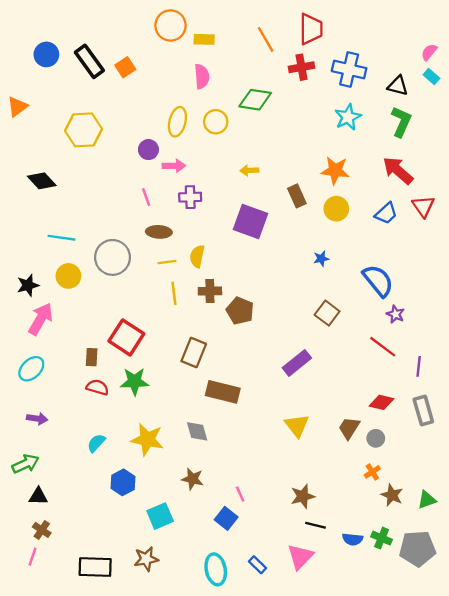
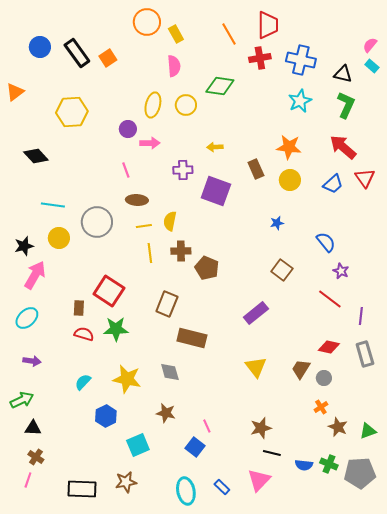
yellow rectangle: (204, 39) -> (176, 34), turned 60
purple cross: (190, 197) -> (183, 170), moved
blue semicircle: (378, 281) -> (326, 242), size x0.7

